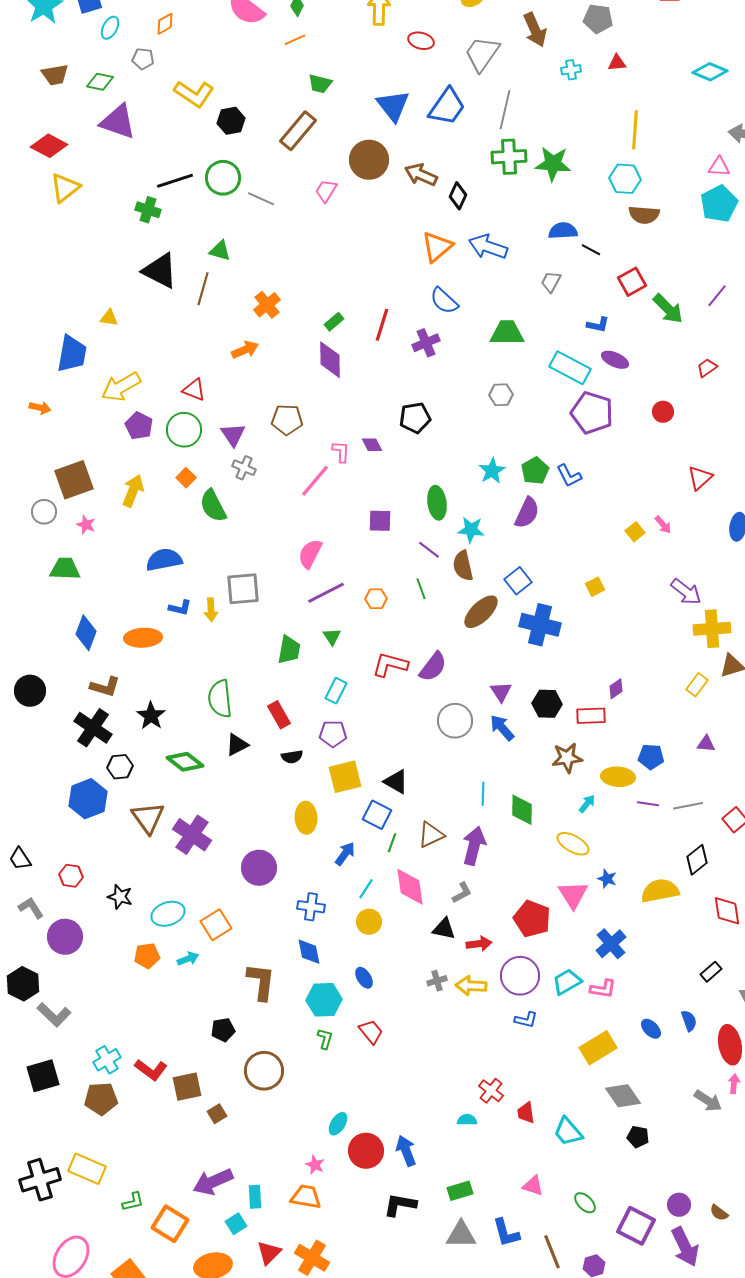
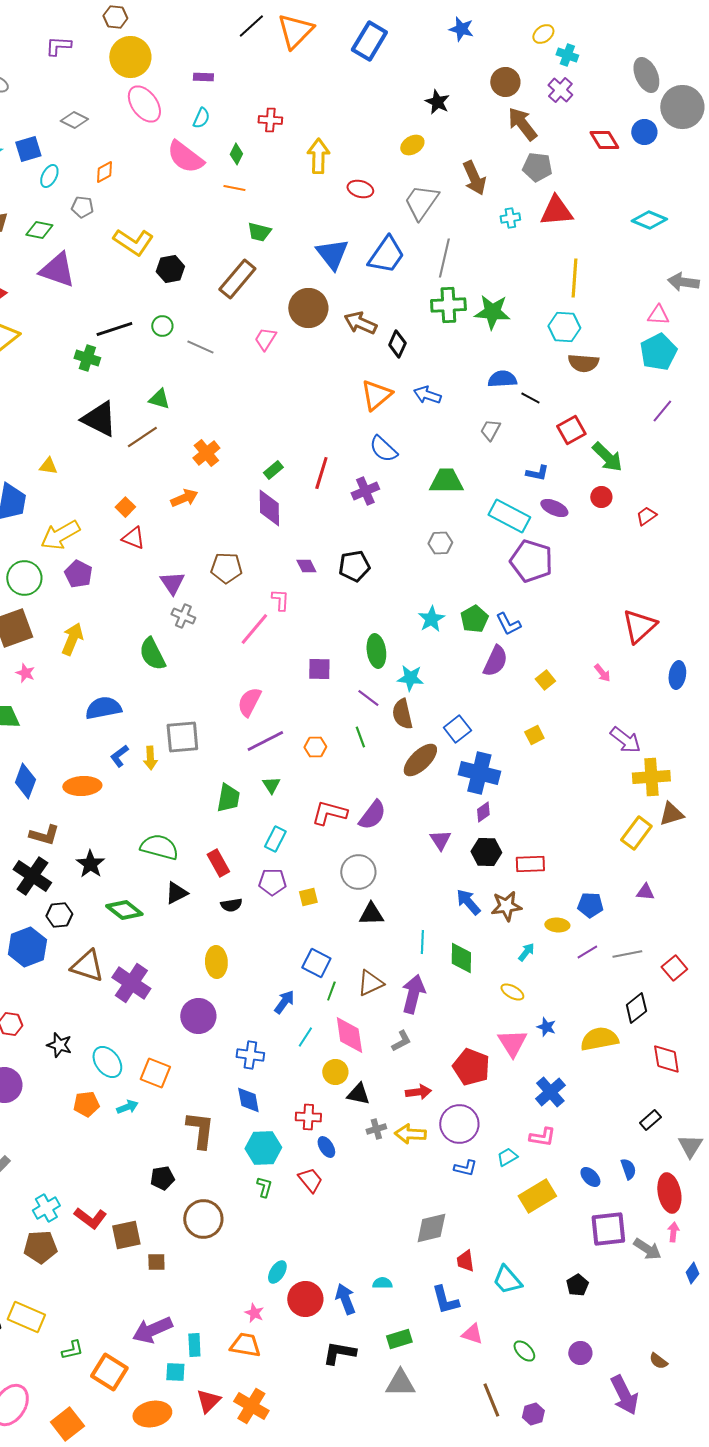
orange line: (295, 40) -> (234, 188), turned 35
red triangle: (617, 63) -> (556, 211), size x1.8
green circle: (223, 178) -> (162, 326), size x0.6
blue arrow: (488, 247) -> (427, 395), size x0.7
brown line: (203, 289) -> (142, 437), turned 40
purple line: (717, 296) -> (662, 411), moved
red circle: (663, 412) -> (601, 497), moved
green circle: (184, 430) -> (24, 578), moved
purple diamond: (372, 445) -> (306, 566), moved
orange square: (186, 478) -> (125, 507), moved
red triangle: (700, 478) -> (639, 626), size x1.4
purple semicircle: (527, 513) -> (495, 661), moved
yellow square: (635, 532) -> (545, 680), moved
blue L-shape: (180, 608) -> (119, 756), turned 130
yellow rectangle: (697, 685) -> (636, 833), size x1.4
purple diamond: (616, 689) -> (483, 812), moved
green semicircle: (220, 699) -> (159, 847), turned 111
gray circle: (455, 721) -> (358, 872), moved
blue arrow: (502, 728) -> (468, 902), moved
yellow square: (345, 777) -> (308, 897), moved, size x0.6
yellow ellipse: (618, 777) -> (557, 925), size x0.7
black triangle: (396, 782) -> (371, 914), moved, turned -32
purple line: (648, 804) -> (587, 952), turned -40
brown triangle: (148, 818) -> (87, 966), turned -36
yellow ellipse: (306, 818) -> (216, 962), moved
yellow ellipse: (573, 844) -> (512, 992), size x0.7
cyan ellipse: (168, 914) -> (107, 1062), turned 72
yellow circle: (369, 922) -> (335, 1072), moved
orange square: (216, 925) -> (155, 1073), turned -36
black triangle: (444, 929) -> (358, 1094), moved
blue ellipse: (364, 978) -> (326, 1147), moved
cyan trapezoid: (567, 982) -> (507, 1157), moved, size x0.7
red cross: (491, 1091) -> (308, 1117), moved, turned -35
gray diamond: (623, 1096) -> (431, 1228), moved, turned -69
brown square: (217, 1114) -> (156, 1262), turned 30
cyan semicircle: (467, 1120) -> (382, 1283), moved
black pentagon: (638, 1137) -> (577, 1285), turned 30
purple circle: (679, 1205) -> (580, 1353), moved
cyan square: (236, 1224) -> (175, 1372), turned 35
purple square: (636, 1226) -> (608, 1229), moved, turned -33
blue L-shape: (506, 1233) -> (445, 1300), moved

